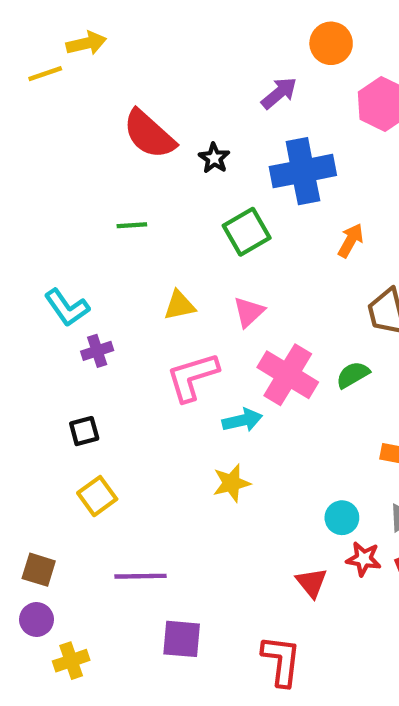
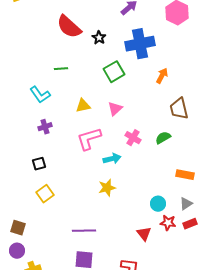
cyan L-shape: (67, 308) -> (40, 95), moved
pink cross: (288, 375) -> (133, 138), size x0.6
purple line: (140, 576) -> (84, 231), moved

